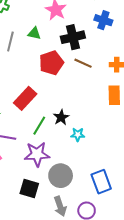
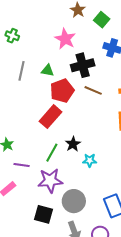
green triangle: (34, 33) -> (48, 70), moved
red rectangle: (25, 98) -> (51, 117), moved

